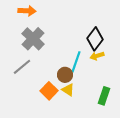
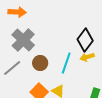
brown circle: (65, 75) -> (40, 63), moved

